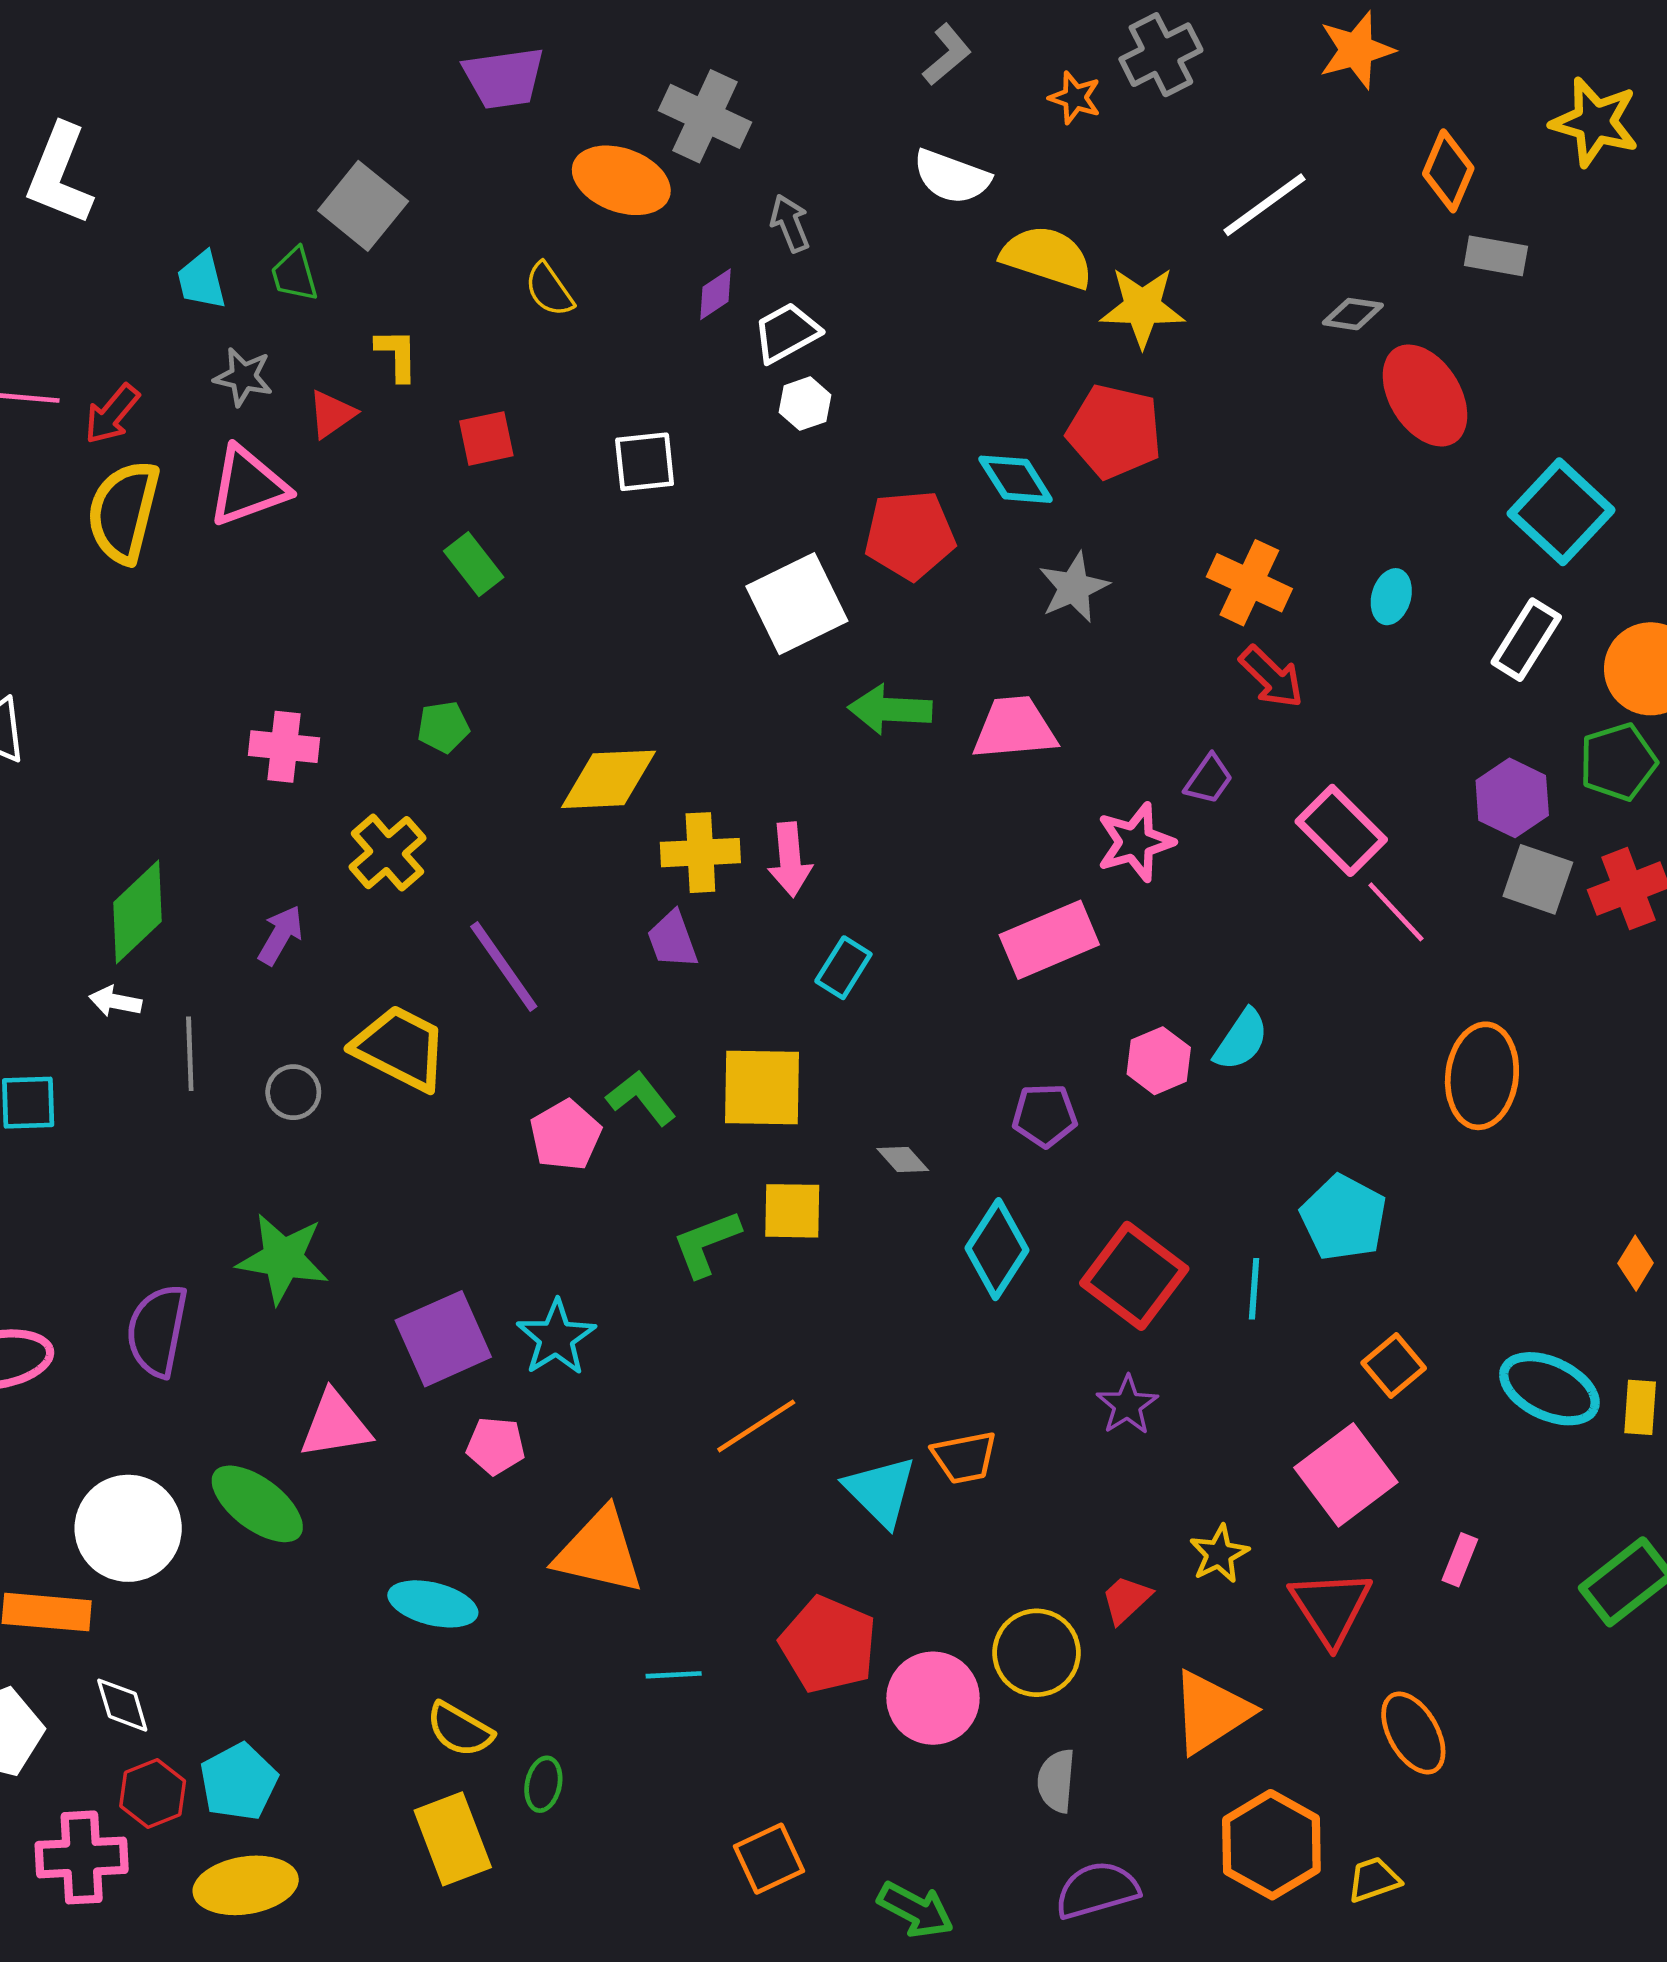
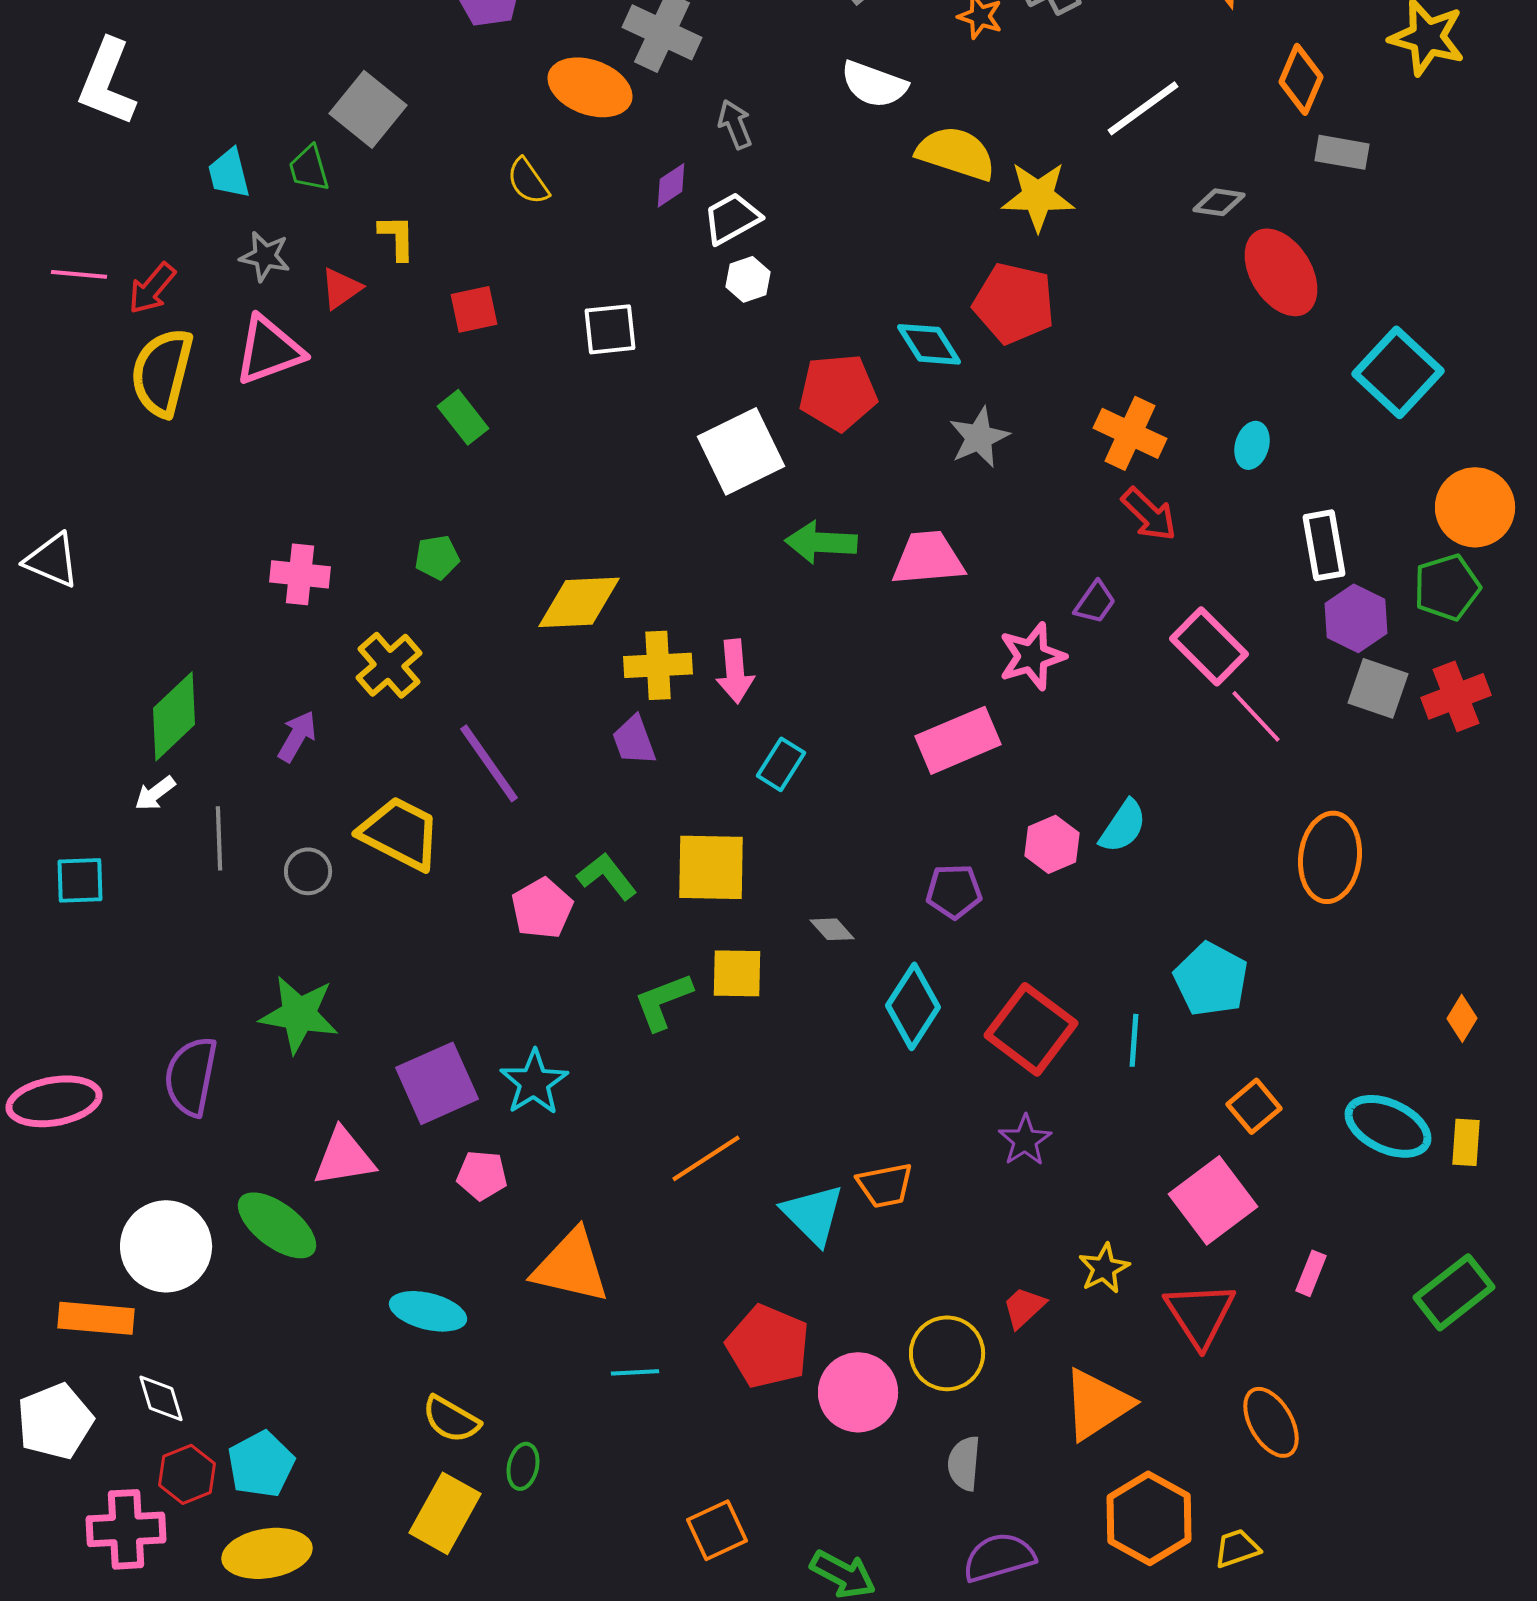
white rectangle: (1526, 640) -> (1324, 545), moved, turned -42
white arrow: (115, 1001) -> (155, 793), turned -48
yellow rectangle: (453, 1839) -> (445, 1513), turned 50

